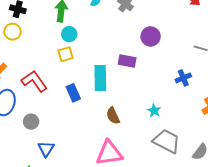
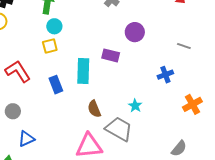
gray trapezoid: (167, 141) -> (119, 129), moved
blue triangle: (46, 149) -> (26, 139), turned 30

